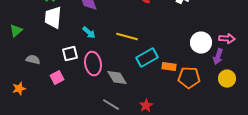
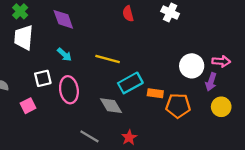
gray diamond: (117, 78) -> (111, 106), moved

